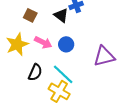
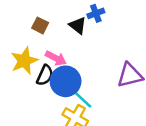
blue circle: (66, 44) -> (66, 81), moved, size x1.6
black semicircle: (35, 72) -> (45, 75), moved

